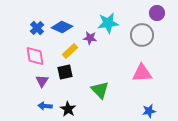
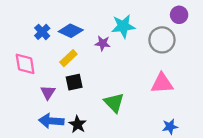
yellow rectangle: (70, 51) -> (68, 58), moved
pink diamond: (35, 56) -> (25, 64), moved
blue arrow: (45, 106) -> (51, 121), size x1.5

